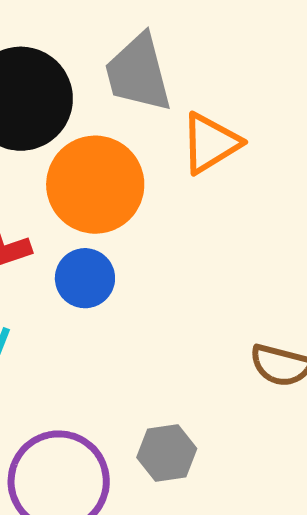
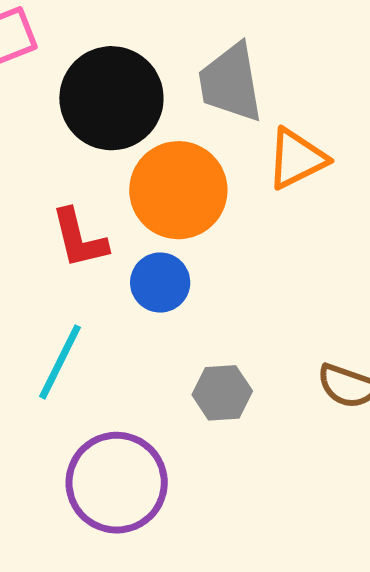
gray hexagon: (167, 453) -> (222, 393), moved

